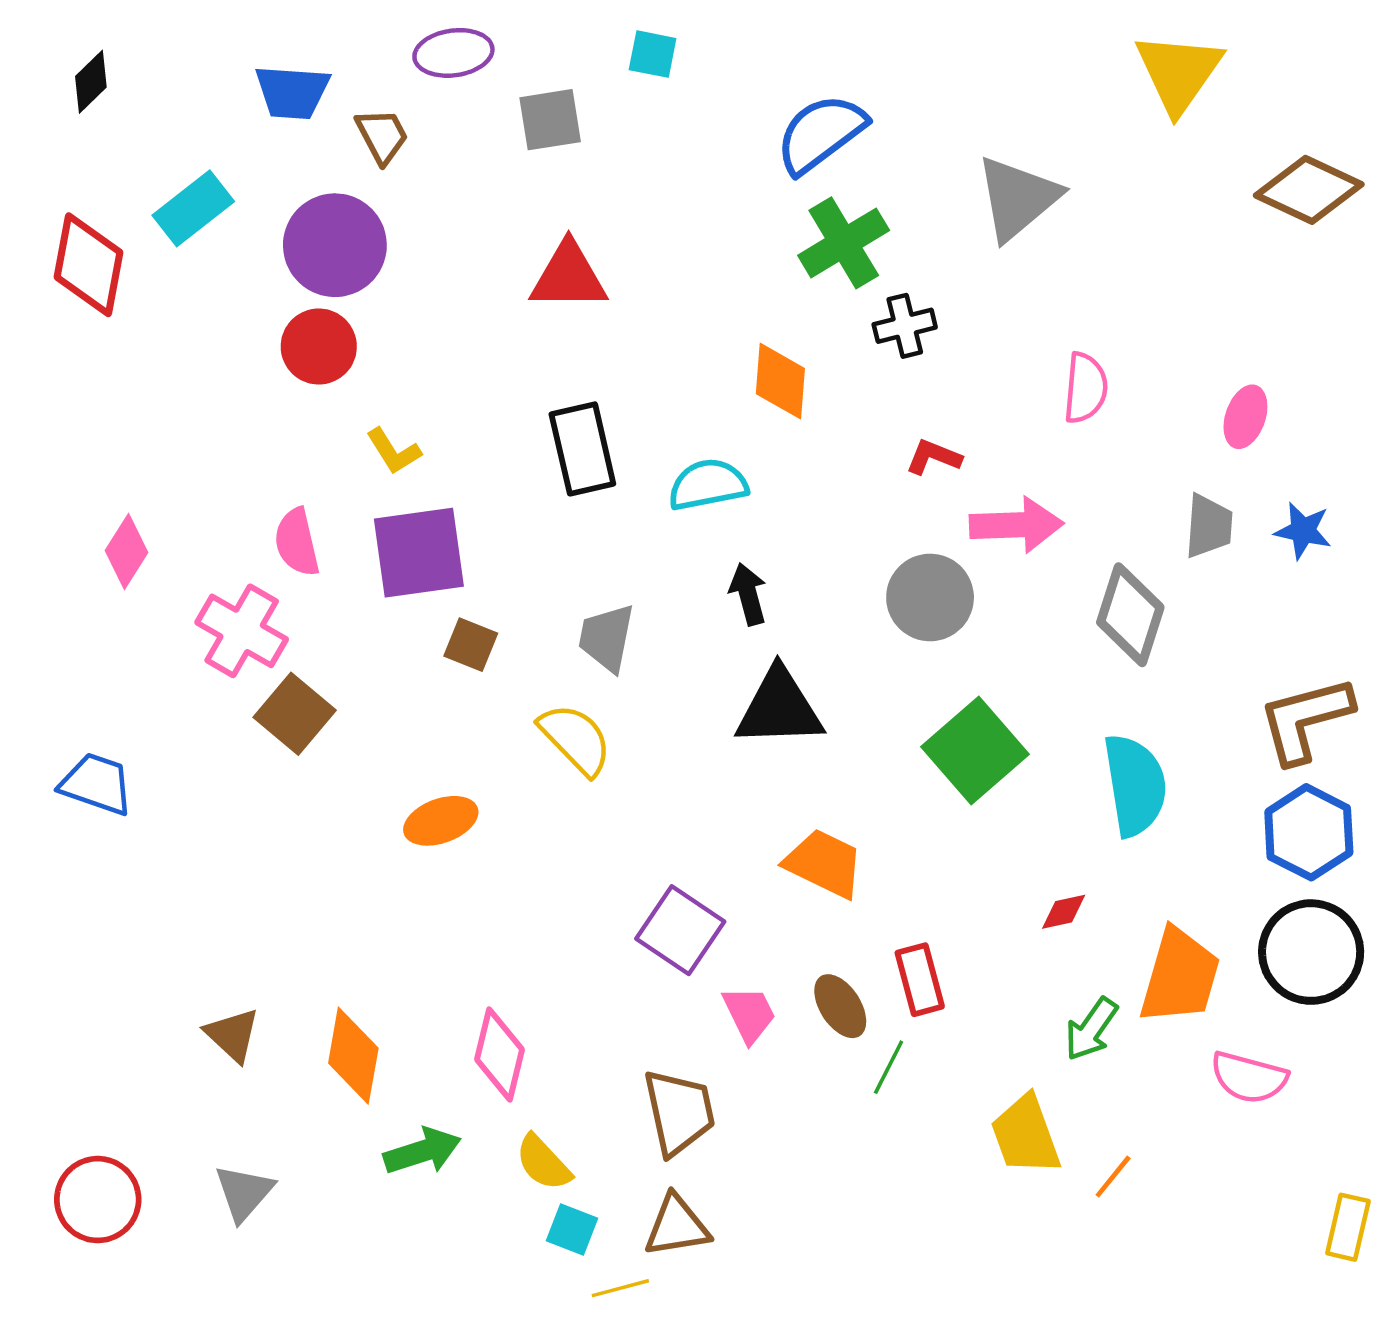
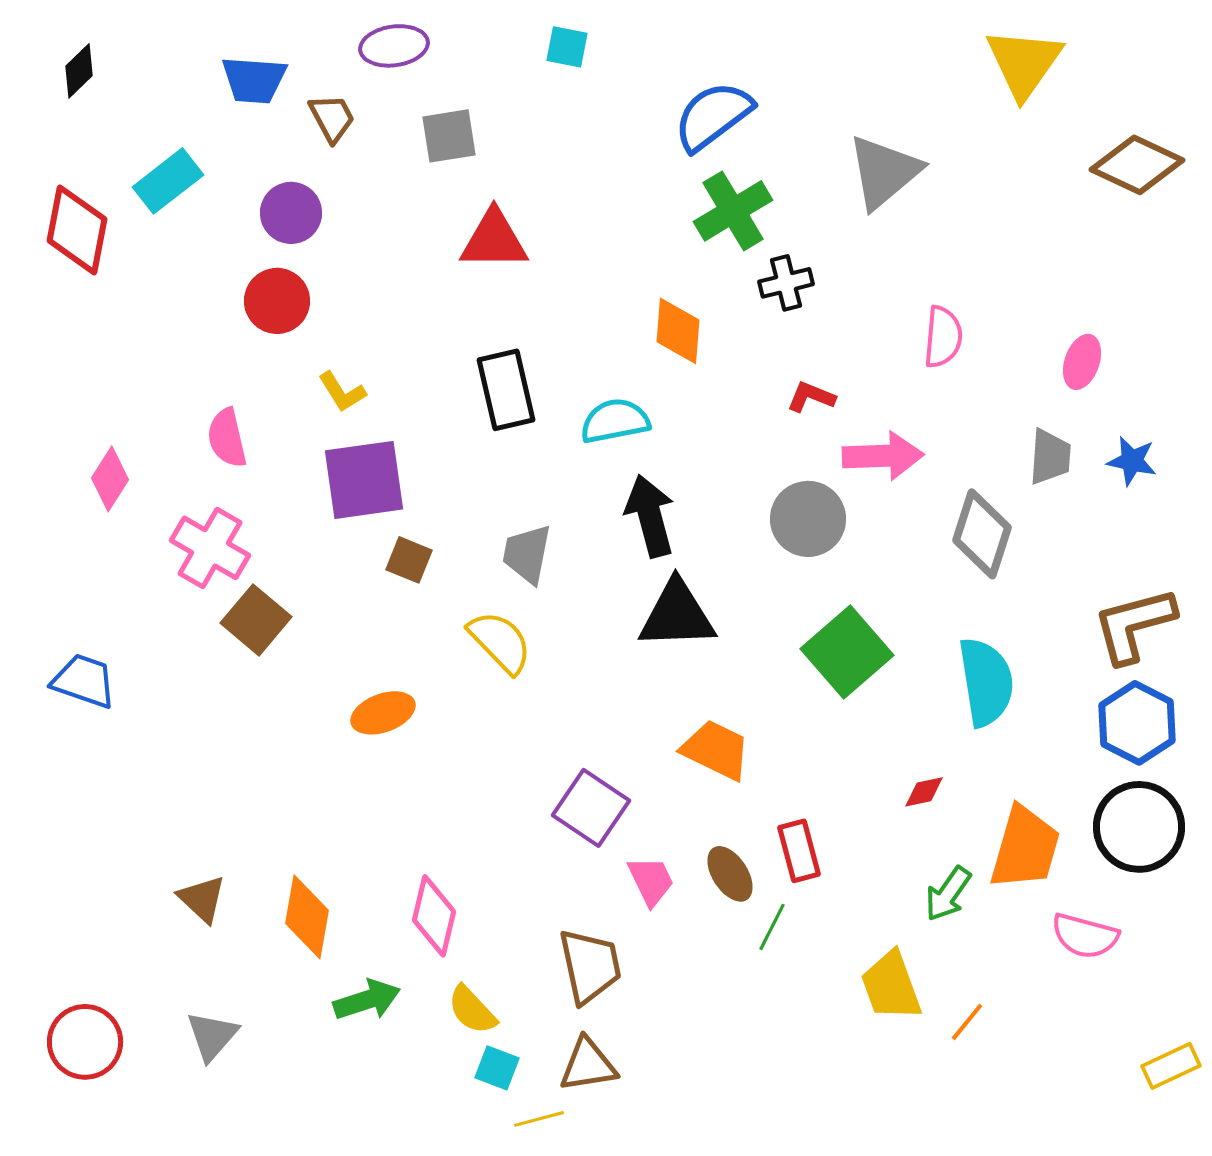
gray square: (550, 120) -> (449, 136), moved
purple circle: (335, 245) -> (291, 213), size x0.7
pink semicircle: (297, 542) -> (227, 438), moved
black arrow: (748, 594) -> (650, 516), size x1.5
yellow rectangle: (1348, 1227) -> (1171, 1066), turned 52

